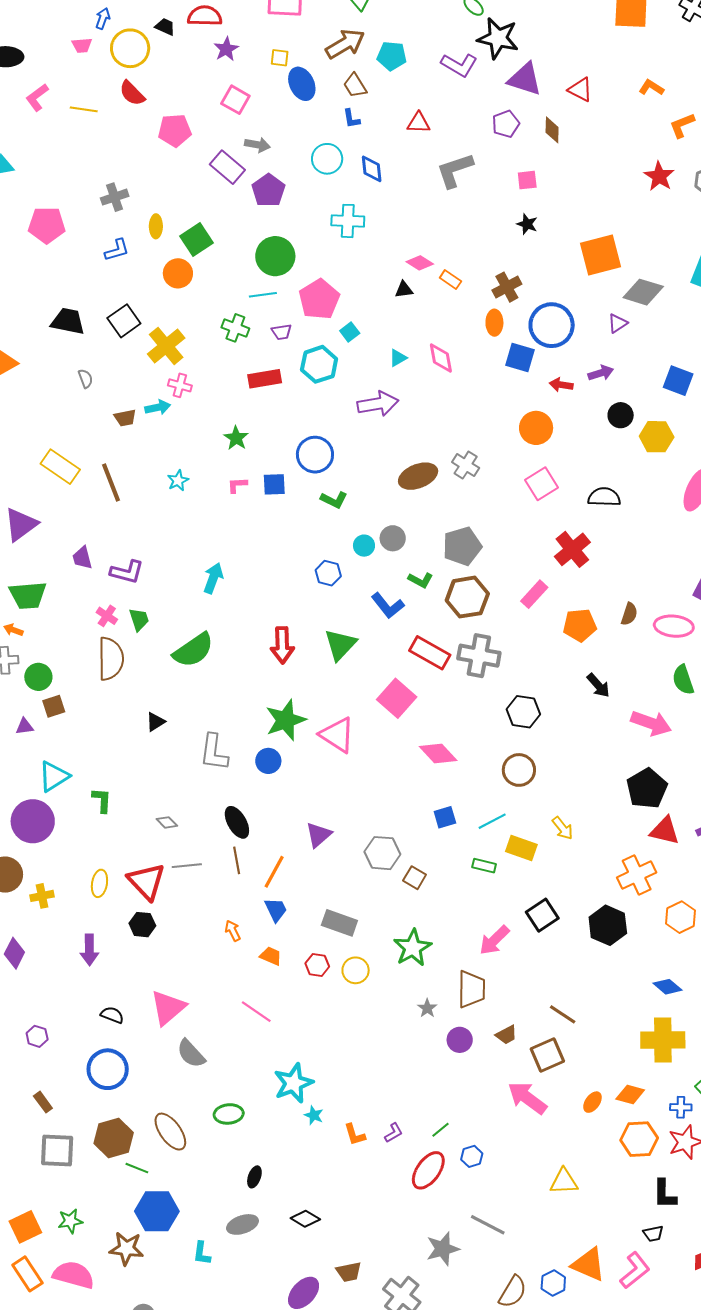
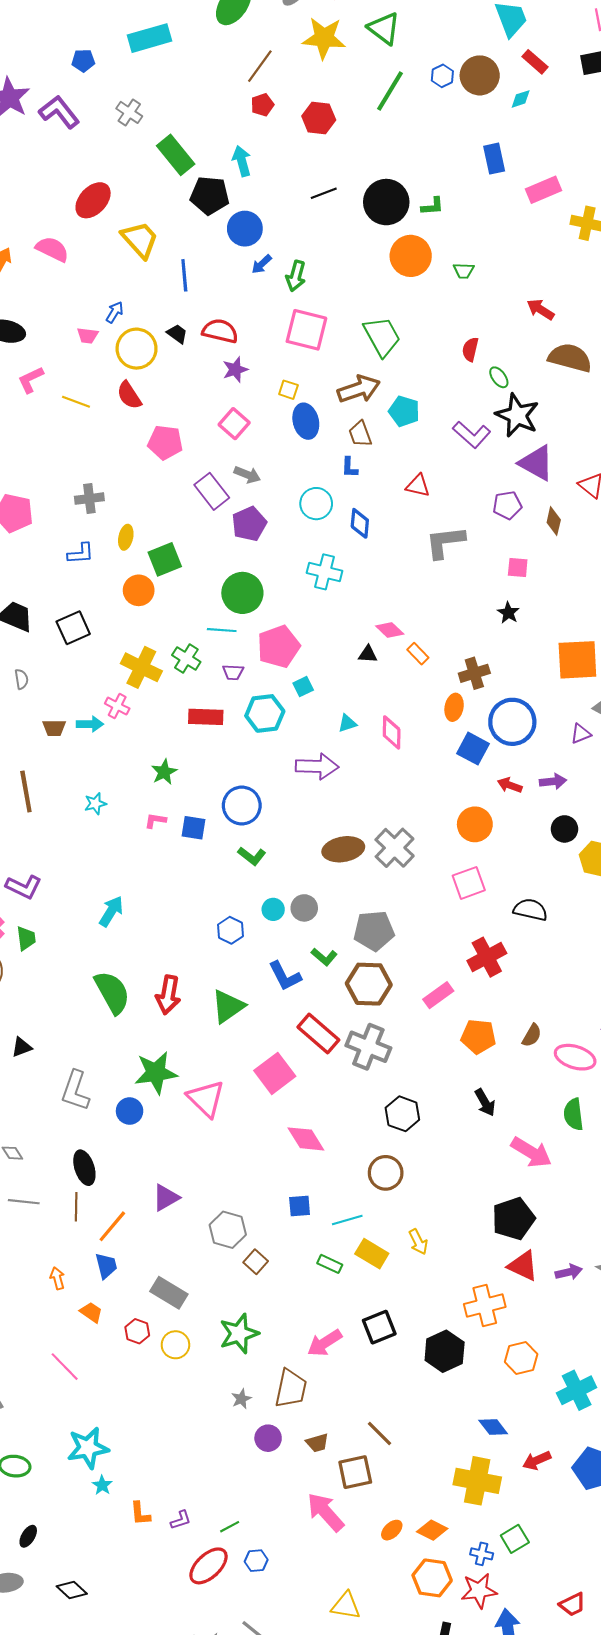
yellow cross: (166, 346) -> (141, 667), moved, turned -36
gray cross: (466, 465) -> (395, 848), size x1.4
green semicircle: (193, 650) -> (112, 992), moved, turned -96

